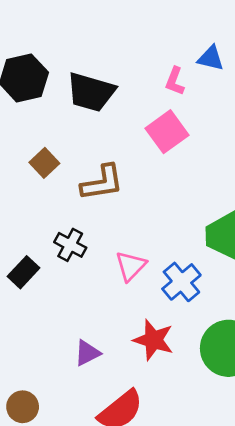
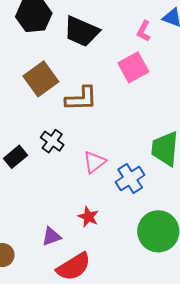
brown square: (44, 163) -> (41, 79), size x1.6
red star: (153, 340) -> (88, 217), moved, size x0.7
purple triangle: (87, 353) -> (51, 236), moved

